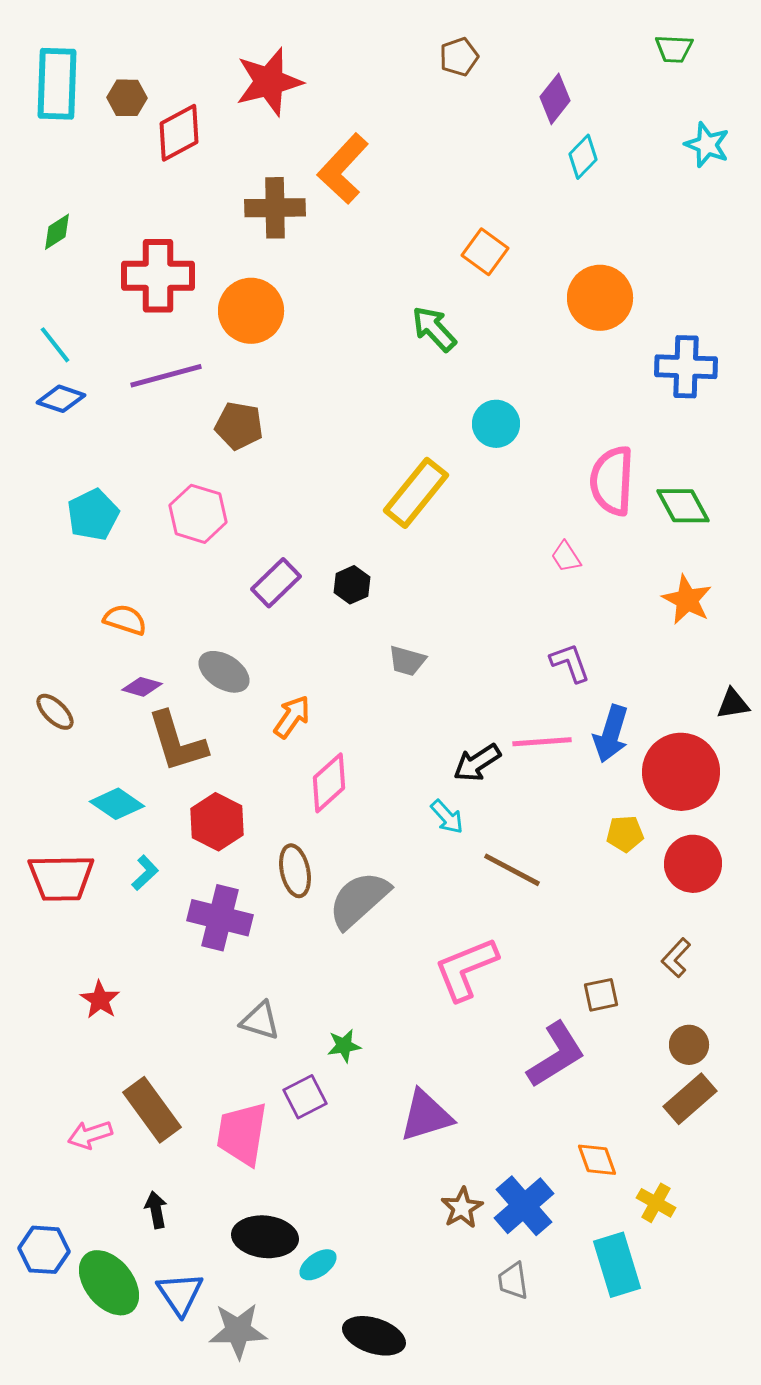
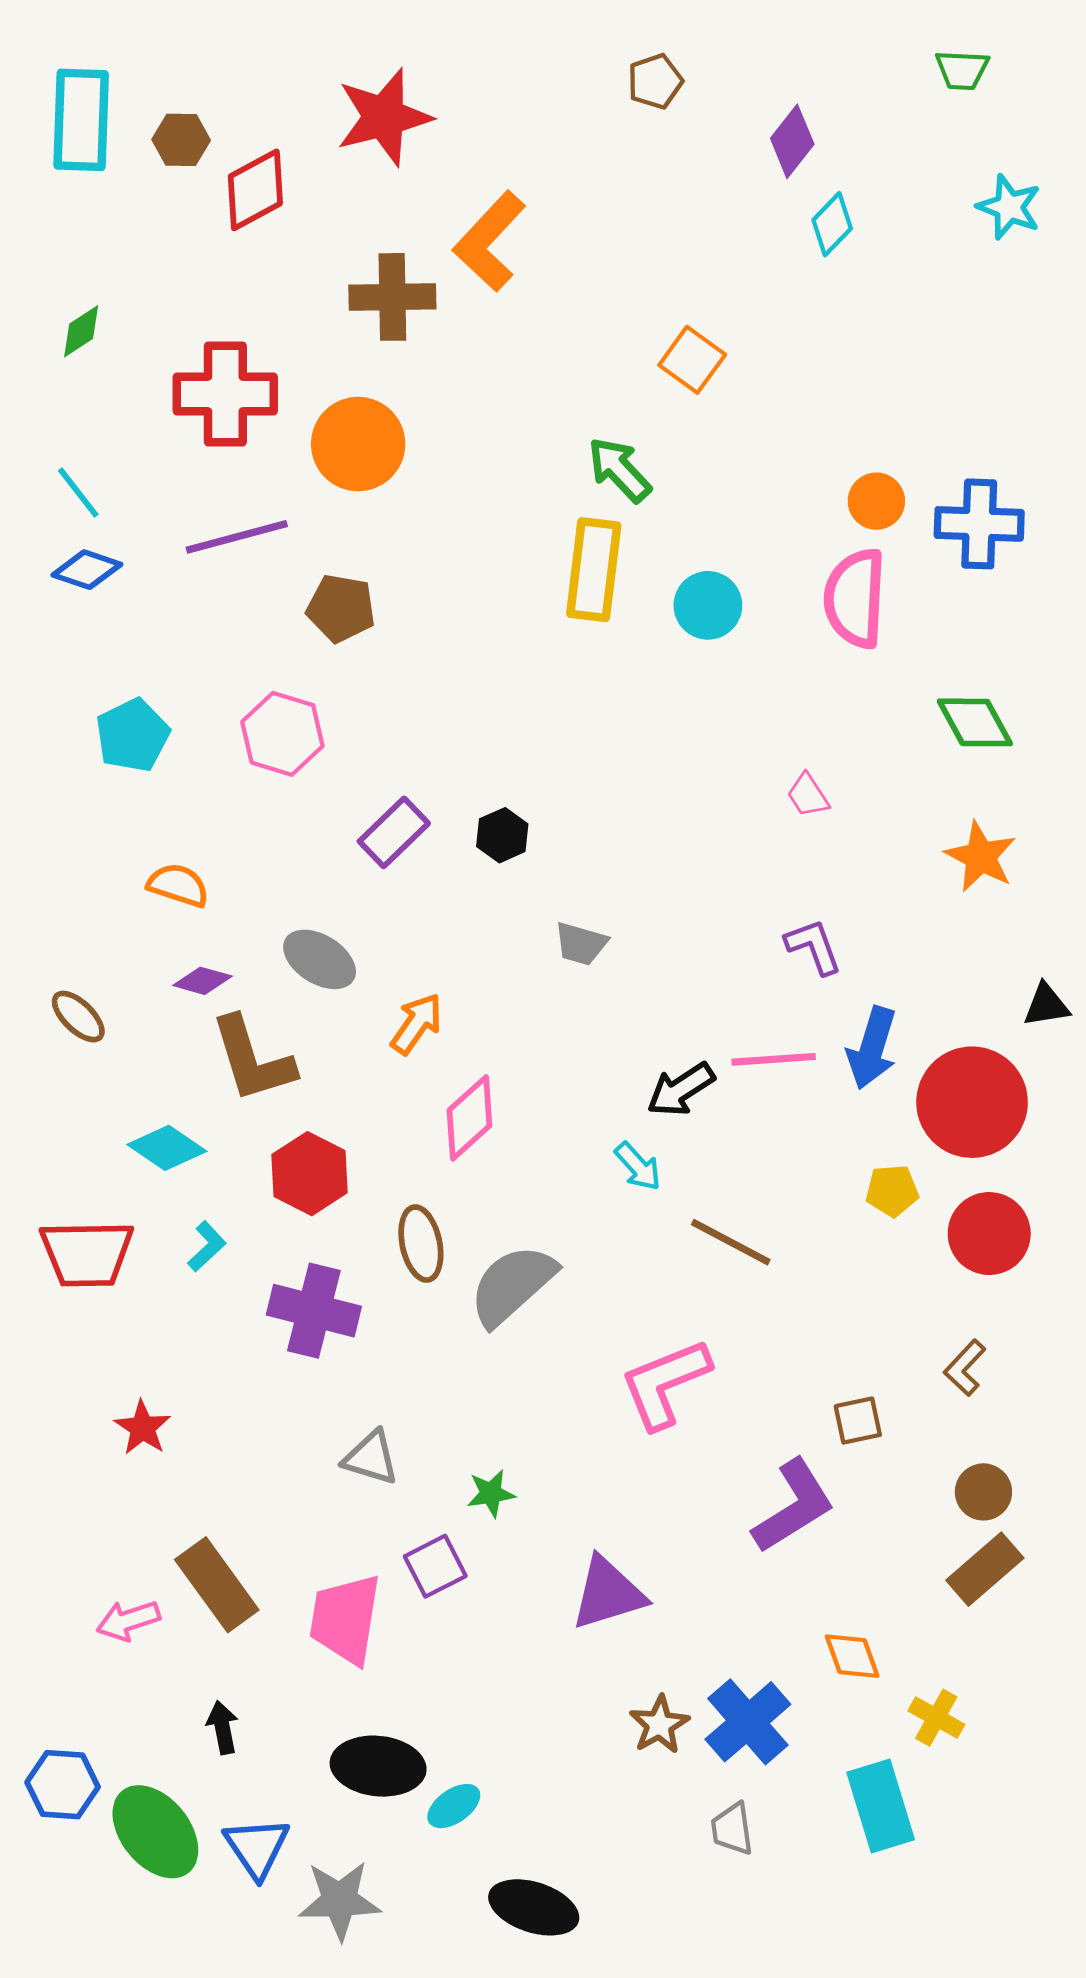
orange circle: (600, 298) -> (876, 501), moved, size x0.6
pink semicircle: (612, 481) -> (855, 598), moved
yellow rectangle: (416, 493) -> (594, 570), moved, turned -32

